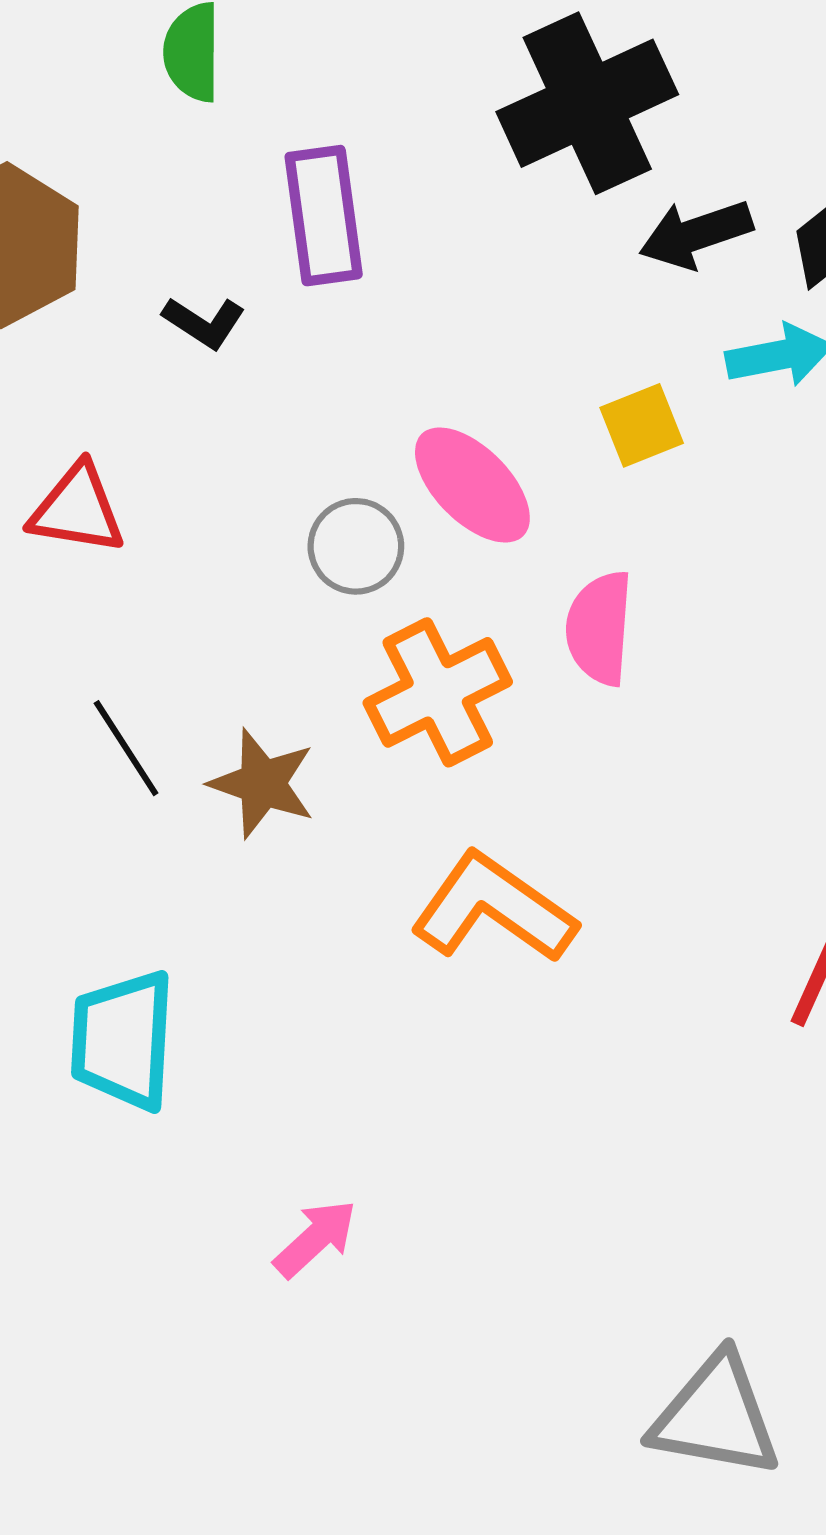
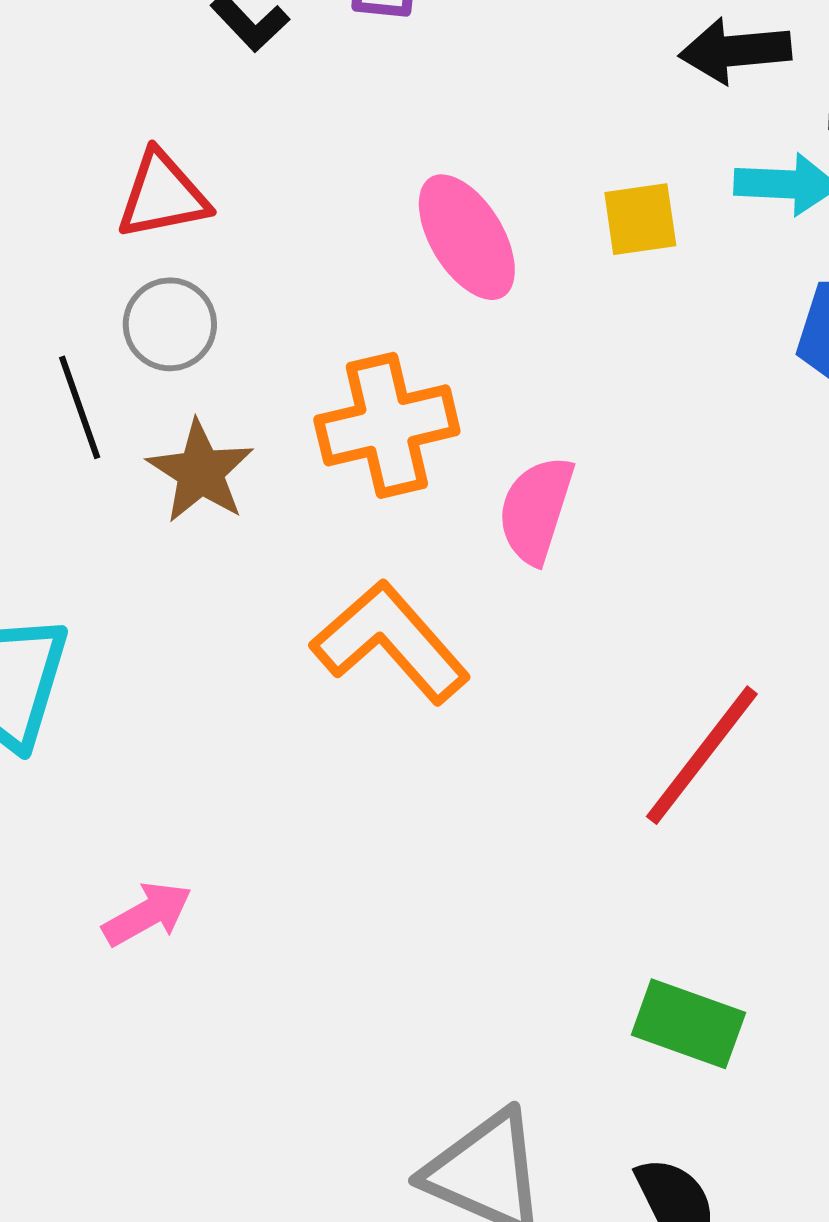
red triangle: (77, 509) -> (163, 195), moved, turned -34
gray circle: (356, 546) -> (170, 324), moved
pink semicircle: (599, 628) -> (536, 510), moved

